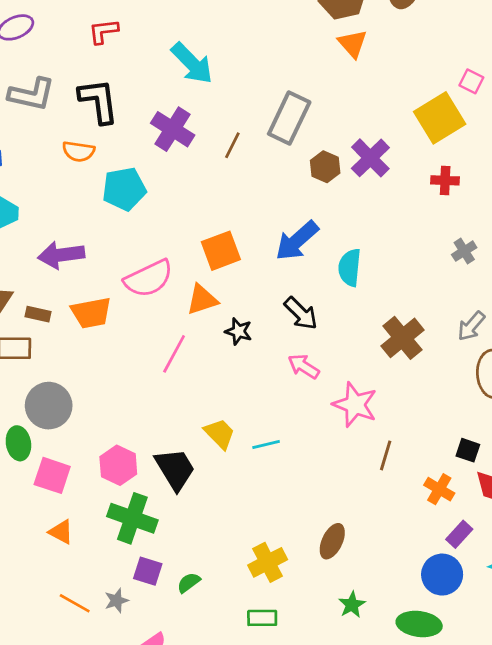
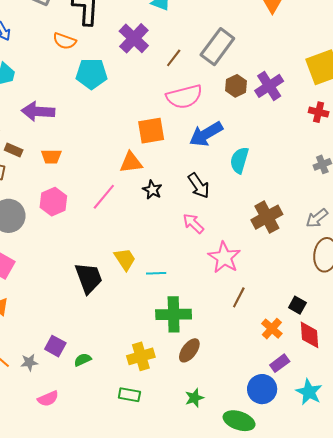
pink semicircle: (149, 279) -> (184, 97), moved
orange trapezoid: (91, 313) -> (51, 156), size x0.7
pink hexagon: (118, 465) -> (53, 202), moved
green cross: (132, 518) -> (174, 314), moved, turned -32

